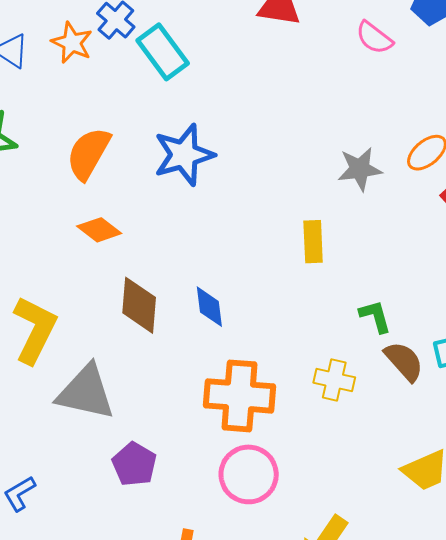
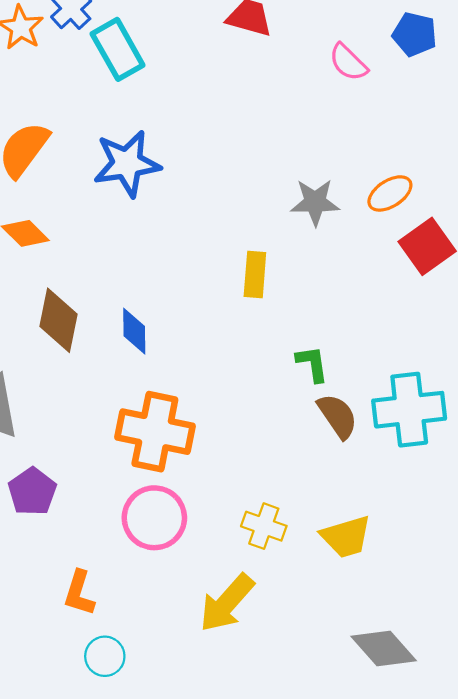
yellow cross: (334, 380) -> (264, 526), moved

